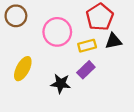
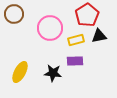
yellow ellipse: (23, 69) -> (20, 72), moved
purple rectangle: (86, 70) -> (75, 61), turned 42

